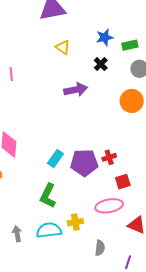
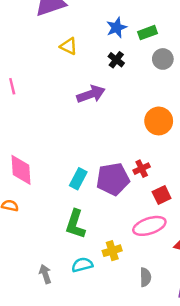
orange circle: (132, 101) -> (159, 121), moved
cyan semicircle: (49, 230) -> (82, 265), size x0.7

